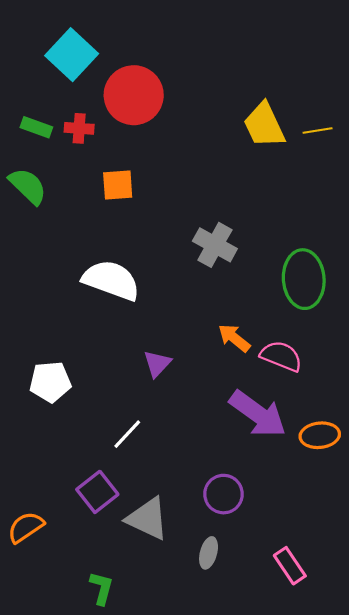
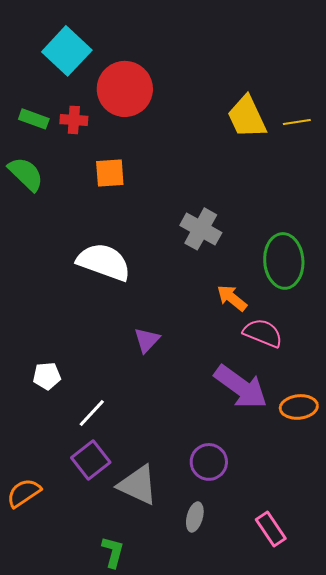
orange arrow: (234, 338) -> (232, 298), moved
white pentagon: (50, 382) -> (47, 376), moved, size x0.7
white line: (127, 434) -> (92, 413), moved
green L-shape: (102, 588) -> (113, 552), moved

